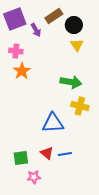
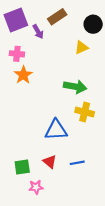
black circle: (74, 25) -> (93, 24), moved
yellow triangle: (77, 45) -> (81, 47), turned 40
blue line: (65, 154) -> (77, 163), moved

